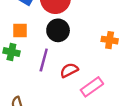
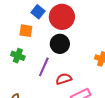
orange square: (20, 30) -> (26, 31), moved

